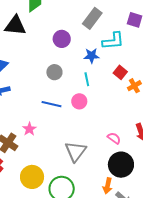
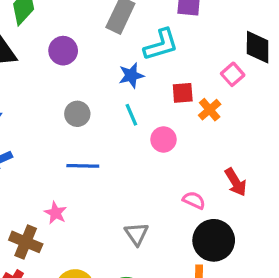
purple circle: (62, 39) -> (63, 51), moved
red square: (120, 72) -> (183, 93), turned -32
pink circle: (79, 101) -> (163, 139), moved
gray triangle: (75, 151) -> (137, 234), size x0.7

